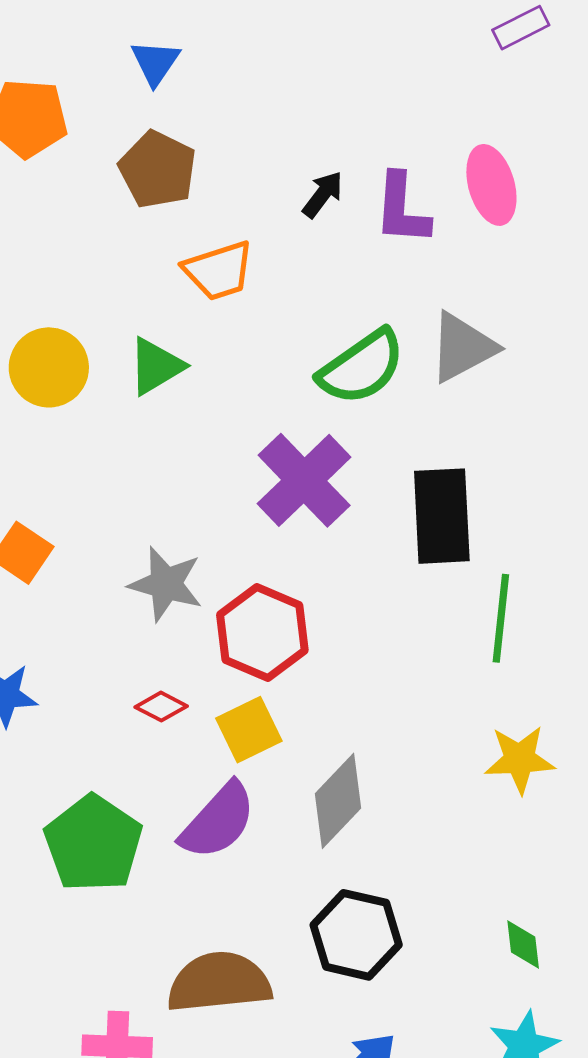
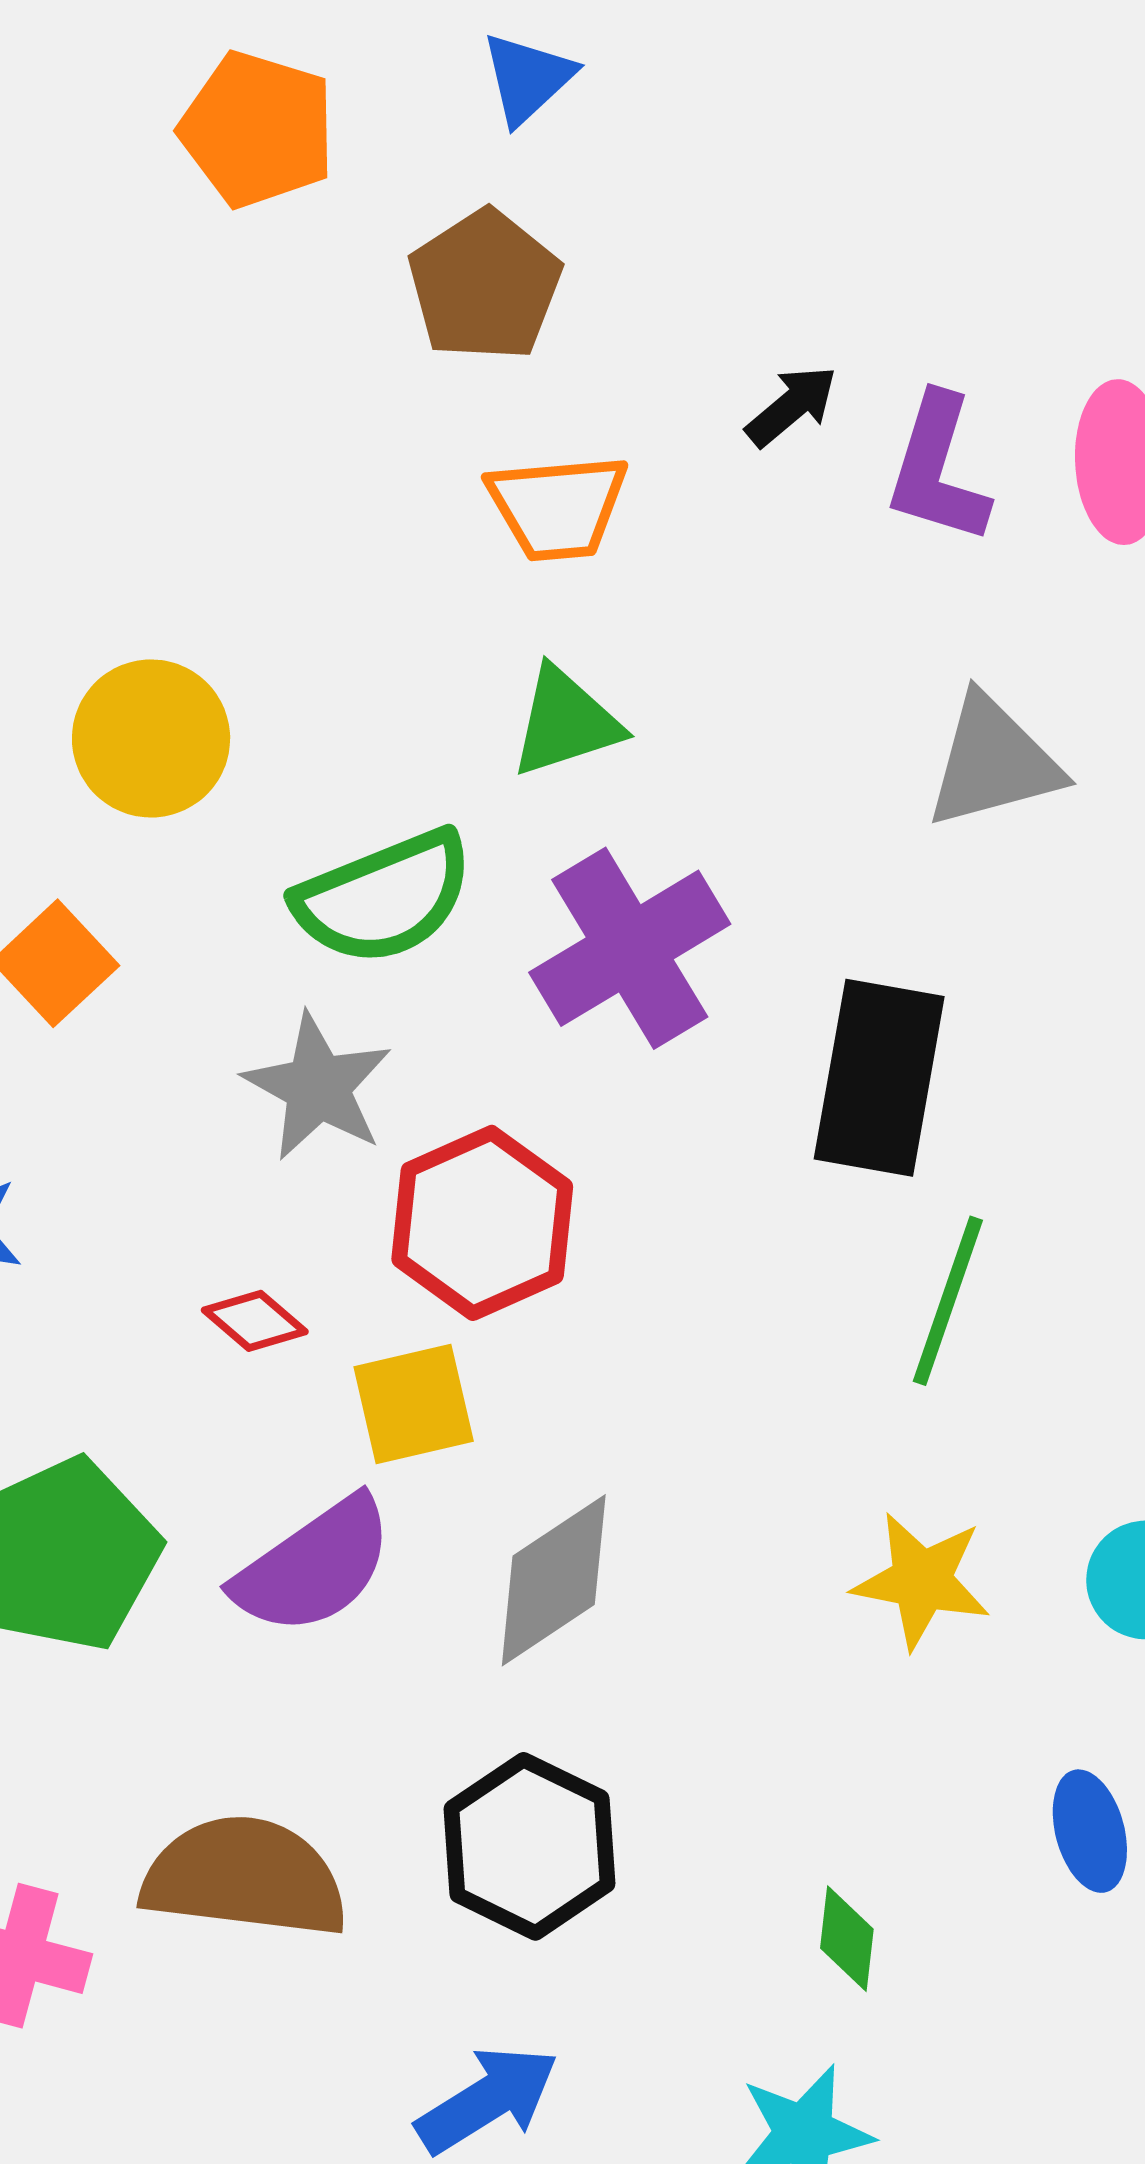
green triangle: (156, 366) -> (566, 722), moved
yellow circle: (49, 367) -> (151, 738), moved
green semicircle: (362, 367) -> (384, 897), moved

